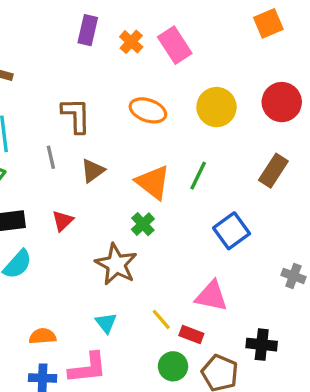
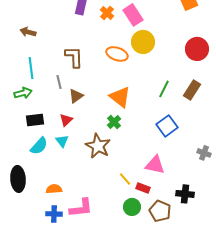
yellow circle: (217, 107) -> (143, 42), moved
brown triangle: (93, 171) -> (76, 96), moved
green line: (198, 176) -> (164, 89), moved
cyan triangle: (106, 323) -> (62, 141), moved

